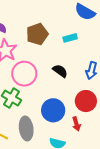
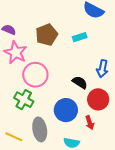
black semicircle: (60, 71) -> (80, 82), moved

